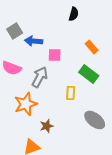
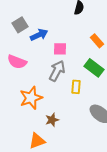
blue arrow: (34, 41) -> (39, 35), turned 150
gray arrow: (40, 77) -> (57, 71), moved

